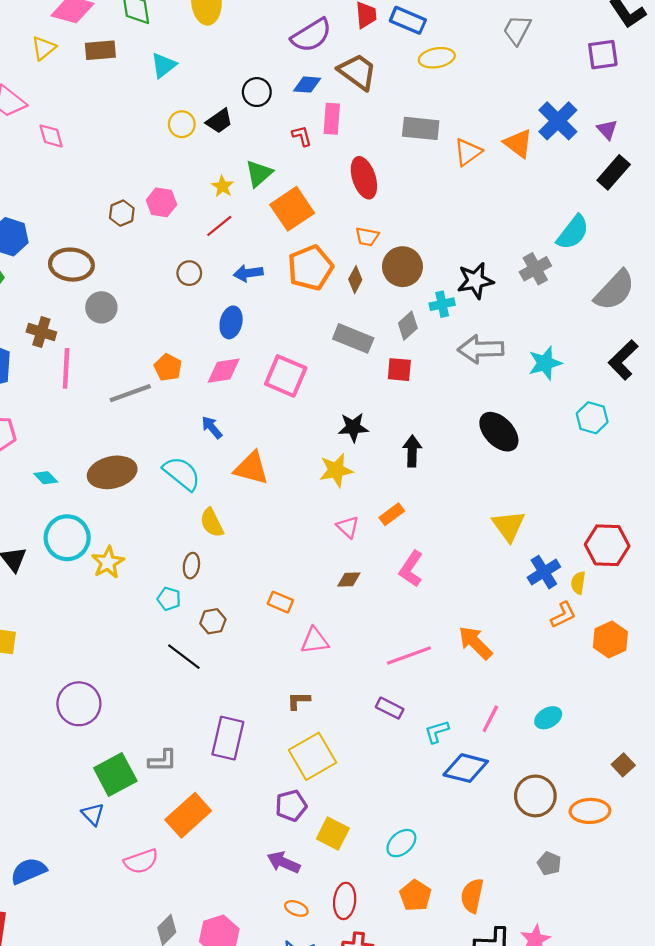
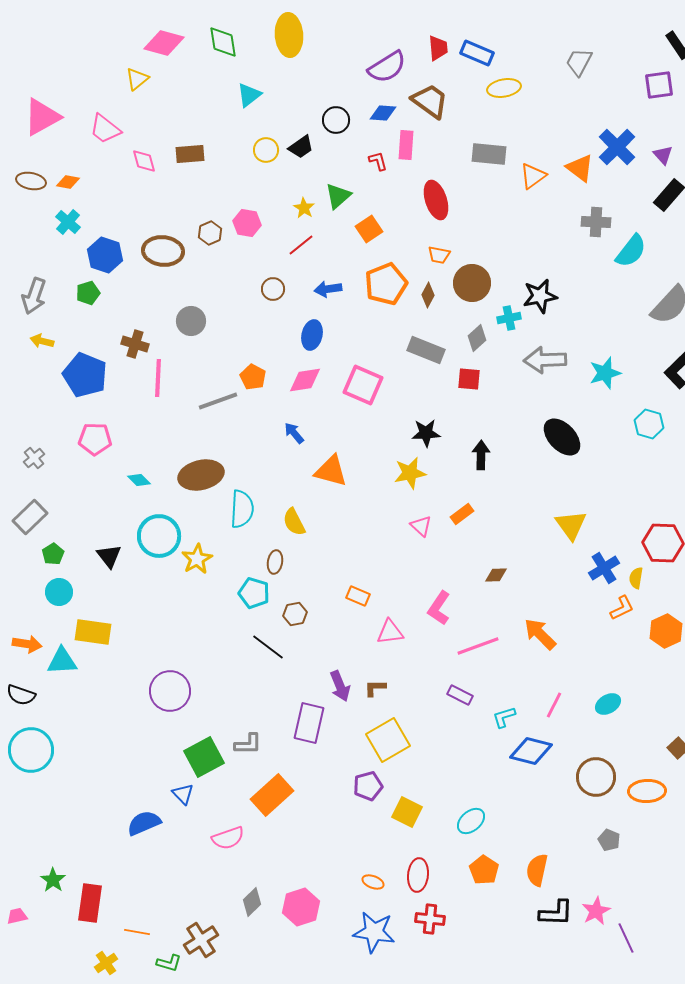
brown rectangle: (100, 50) -> (190, 154), moved
orange square: (292, 209) -> (369, 229), size x0.7
brown ellipse: (71, 265) -> (163, 251), moved
gray cross: (535, 269) -> (596, 222), moved, turned 32
cyan semicircle: (182, 473) -> (242, 509), moved, turned 54
pink L-shape: (411, 569) -> (439, 608), moved
brown diamond: (349, 580) -> (496, 575), moved
cyan pentagon: (169, 599) -> (254, 593), size x1.4
purple arrow: (284, 862) -> (340, 686), moved, turned -136
blue semicircle: (29, 871) -> (144, 823), moved

